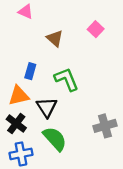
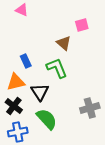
pink square: (96, 29) -> (82, 25), turned 32
brown triangle: (55, 38) -> (64, 43), moved
blue rectangle: (30, 71) -> (26, 61), turned -40

